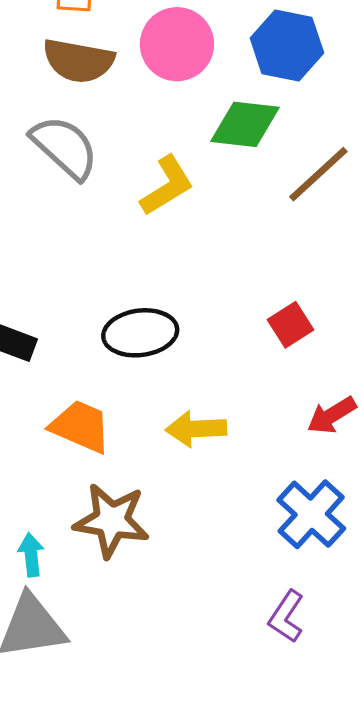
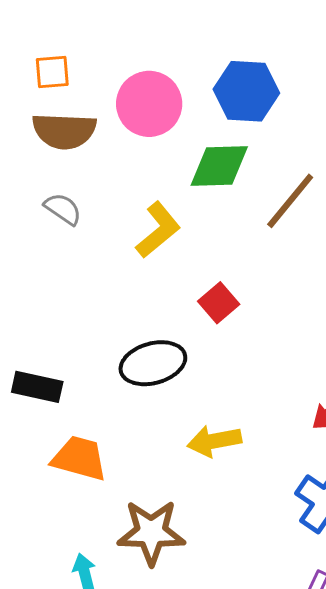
gray semicircle: (65, 147) -> (63, 209), size x0.6
red square: (290, 325) -> (219, 303), moved
orange trapezoid: (80, 426) -> (79, 458), moved

